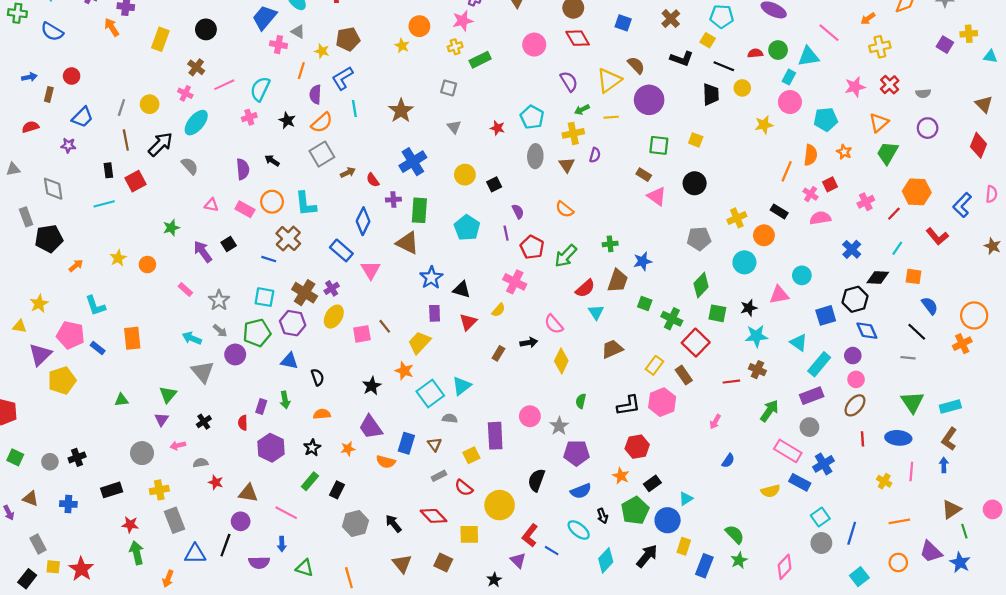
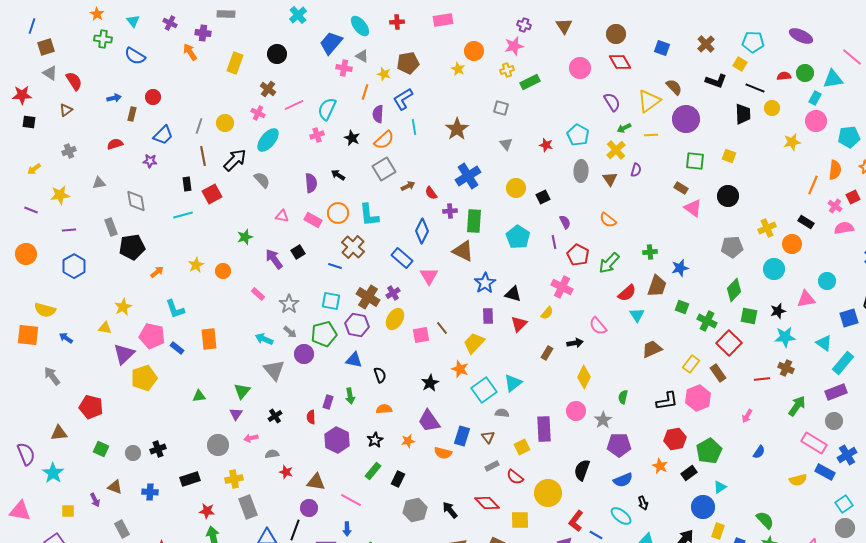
yellow cross: (573, 133) -> (616, 150), turned -30
yellow diamond: (561, 361) -> (584, 377), moved
green pentagon: (635, 510) -> (709, 451), moved

